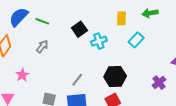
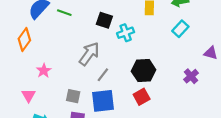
black square: (79, 29) -> (104, 20), turned -35
cyan rectangle: (136, 40) -> (180, 29), moved
gray arrow: (42, 47) -> (89, 54), moved, size x1.6

